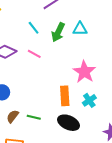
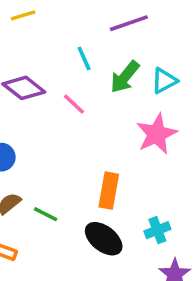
cyan triangle: (80, 29) -> (164, 81), turned -42
pink star: (84, 72) -> (157, 134), moved
cyan cross: (89, 100) -> (157, 230), moved

